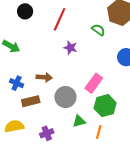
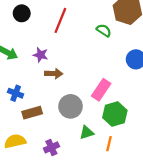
purple star: (70, 48) -> (41, 55), moved
brown arrow: (44, 77) -> (54, 74), moved

